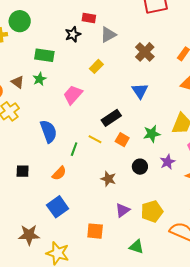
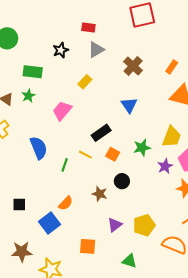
red rectangle: (89, 18) -> (88, 28), moved
purple star: (168, 162) -> (165, 166), moved
black circle: (140, 167) -> (122, 181), moved
black square: (23, 171) -> (19, 205), moved
orange semicircle: (59, 173) -> (66, 203), moved

